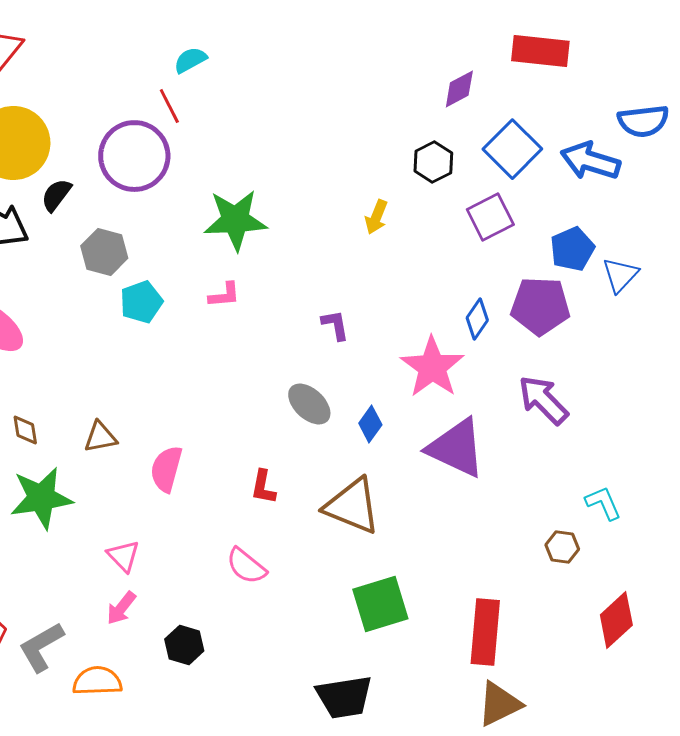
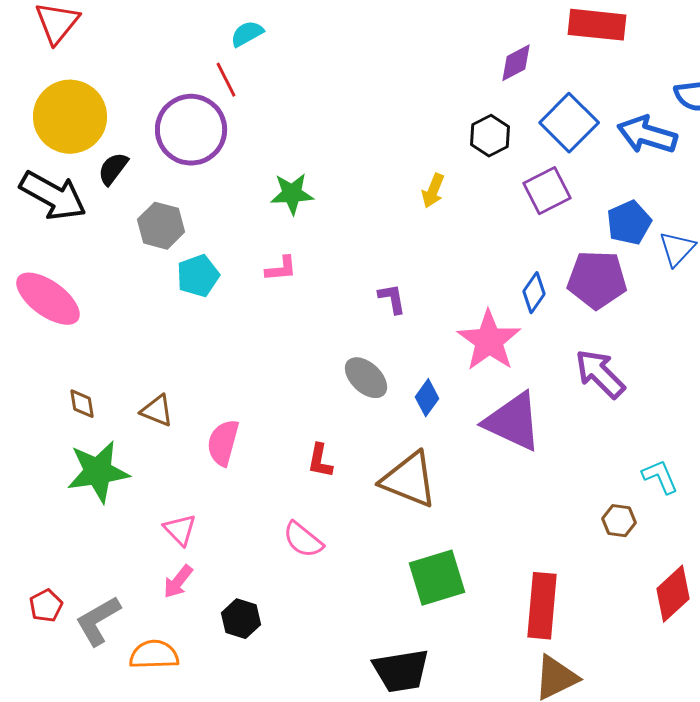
green star: (235, 220) -> (292, 194), size x0.7
brown triangle: (100, 437) -> (157, 411), turned 33

